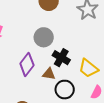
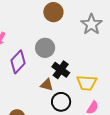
purple diamond: (27, 64) -> (18, 62), moved
yellow trapezoid: (88, 68) -> (87, 83), turned -40

